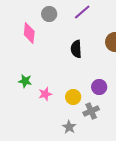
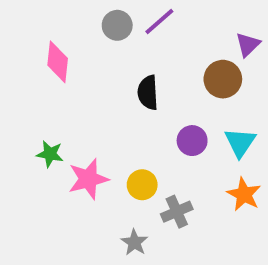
gray circle: (49, 14) -> (117, 25), moved
purple circle: (99, 87) -> (192, 141), moved
pink star: (45, 94) -> (88, 179), size x1.5

